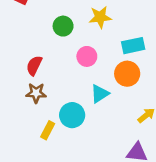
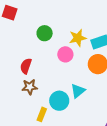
yellow star: (100, 17) -> (78, 38), moved
cyan triangle: (100, 94) -> (78, 91), moved

